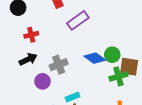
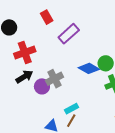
red cross: (31, 35) -> (25, 53), size x1.5
purple circle: (43, 81) -> (42, 86), moved

